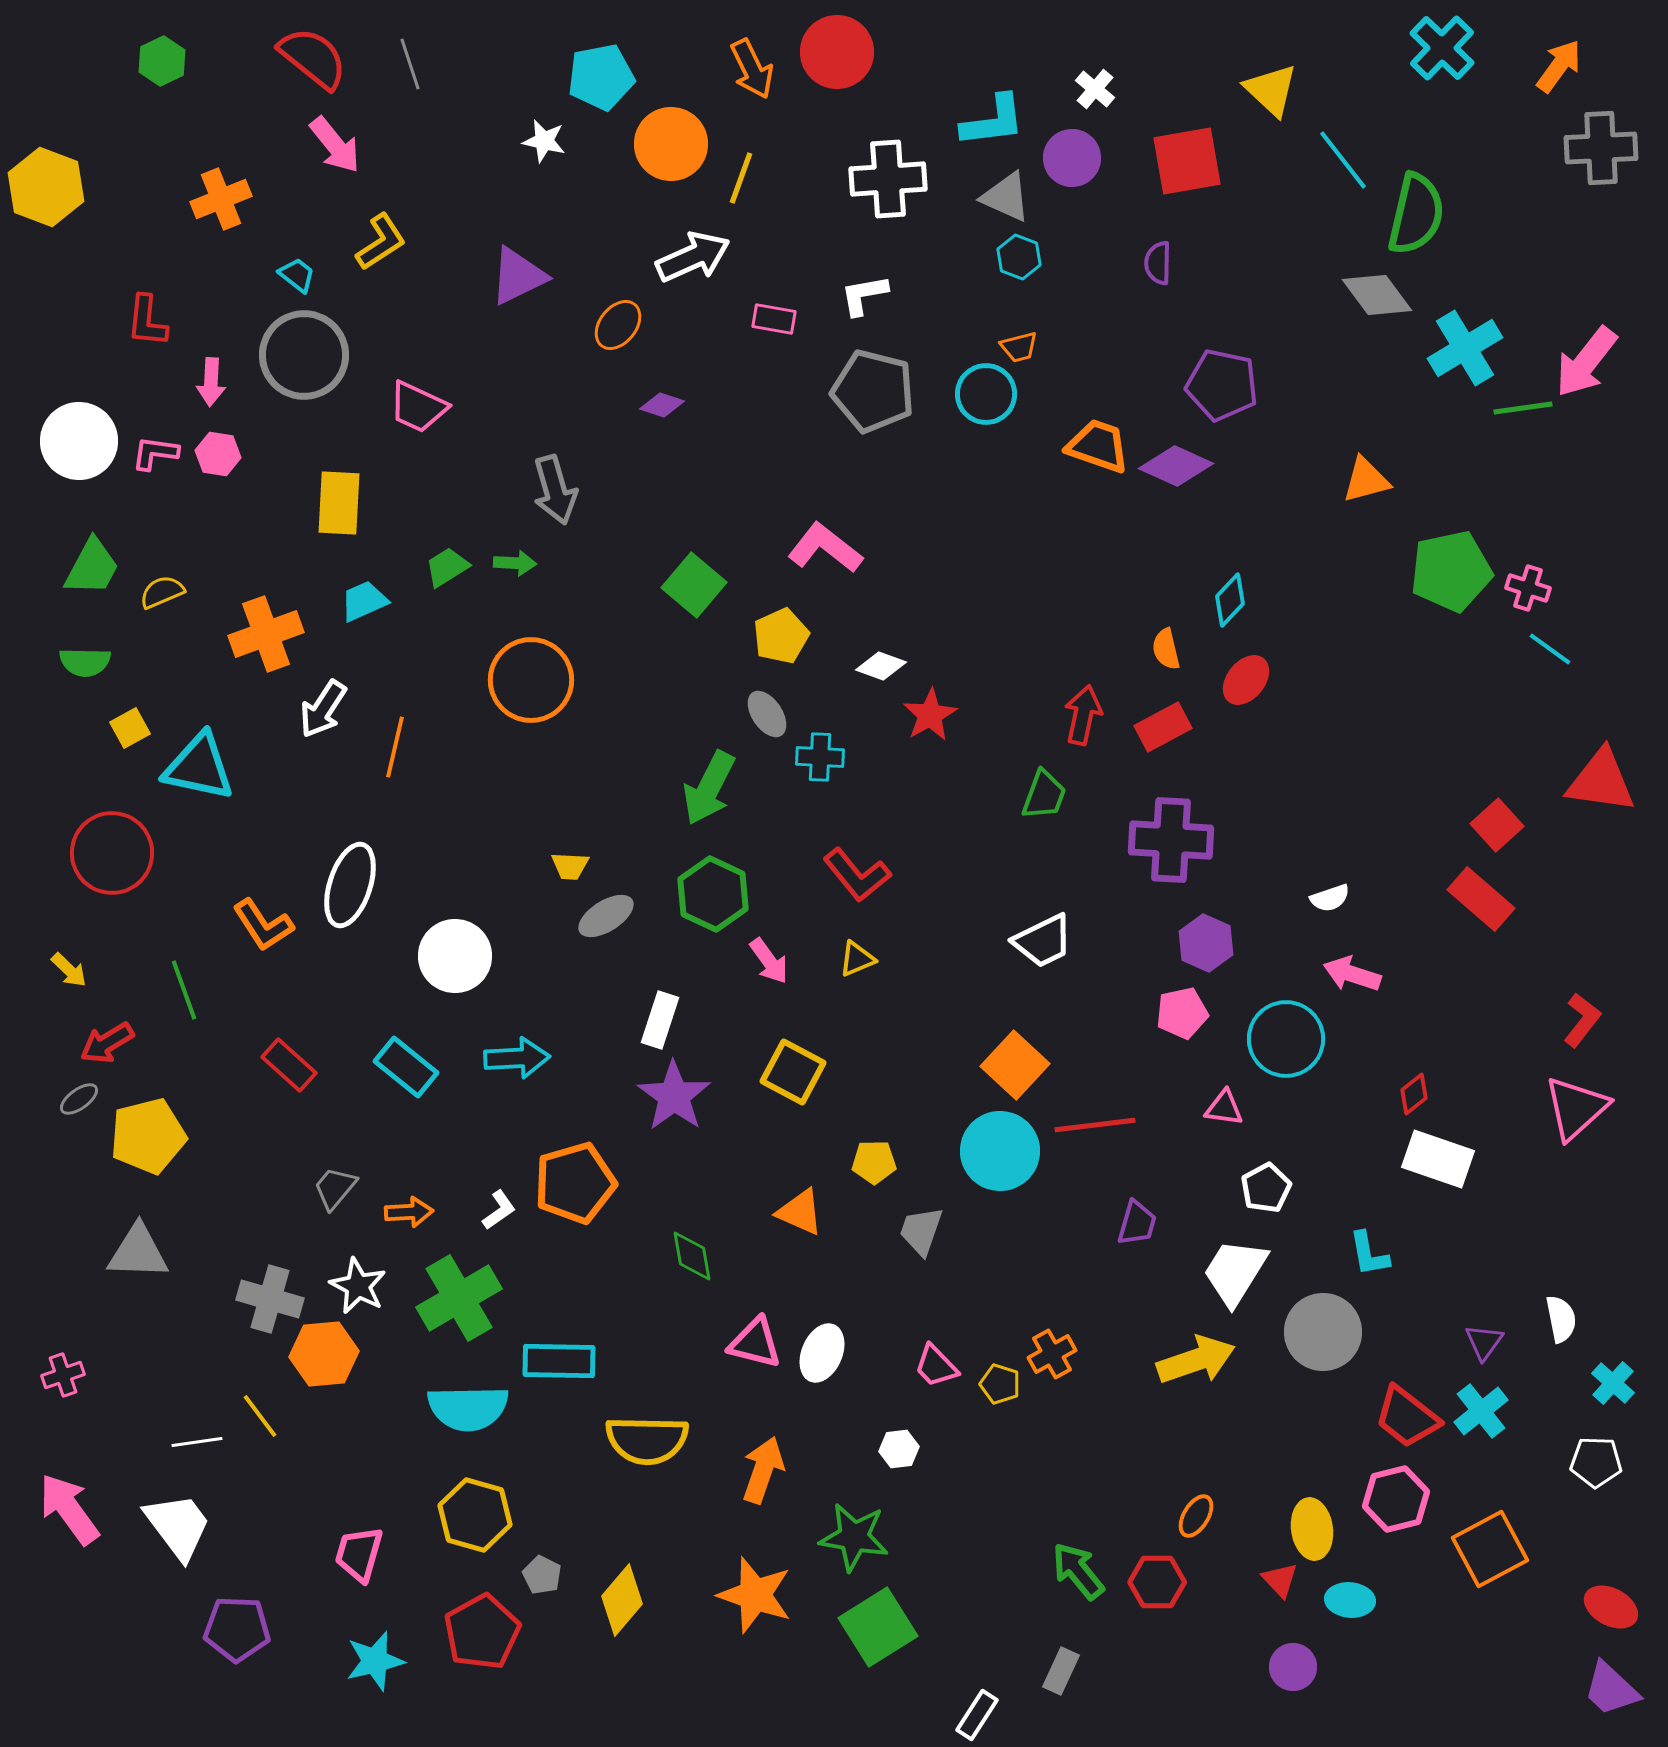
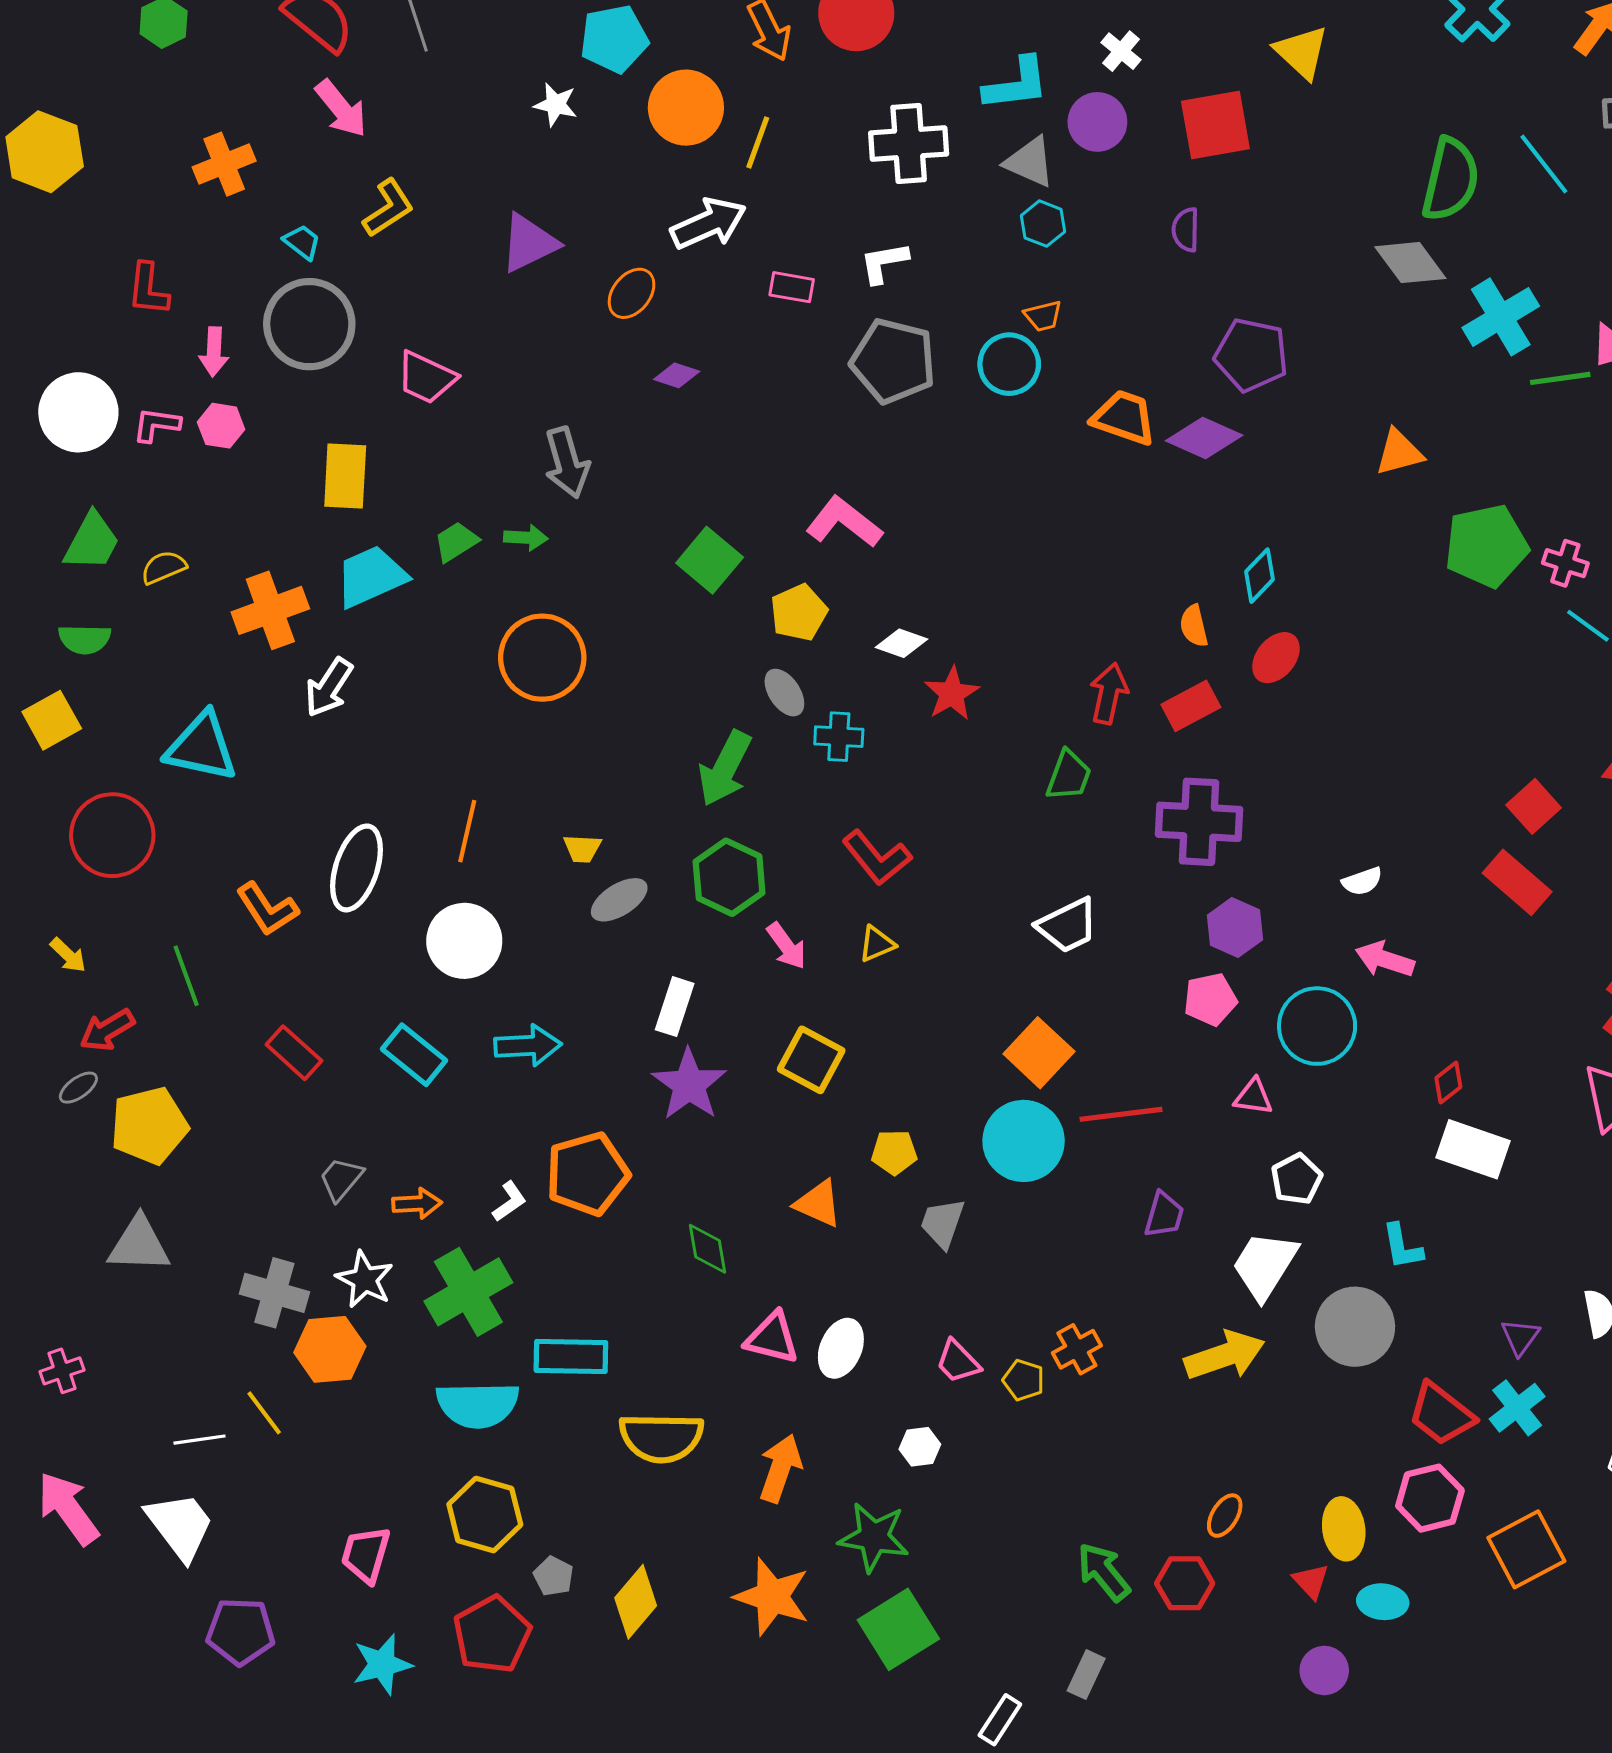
cyan line: (1343, 160) -> (1544, 164), moved
cyan trapezoid: (364, 601) -> (371, 577), size x1.5
yellow square: (130, 728) -> (52, 720), moved, size x1.4
orange line: (395, 747) -> (467, 831), moved

